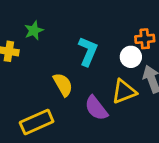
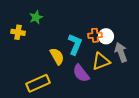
orange cross: (145, 39) -> (95, 35), moved
cyan L-shape: (88, 51) -> (75, 44), moved

